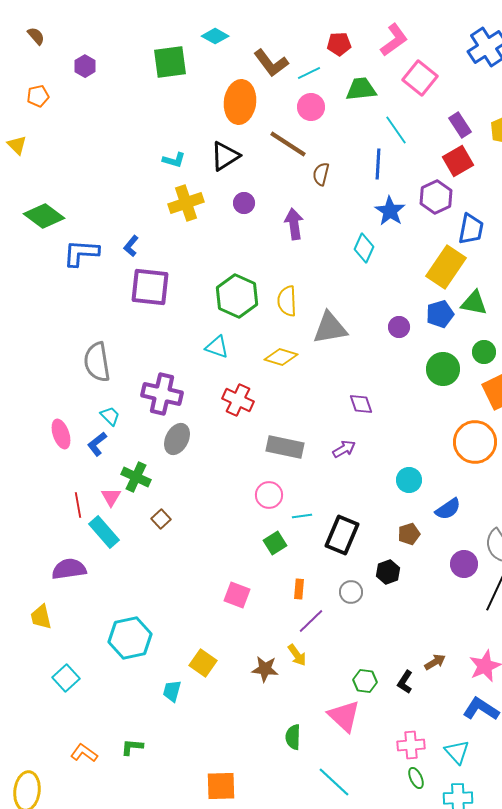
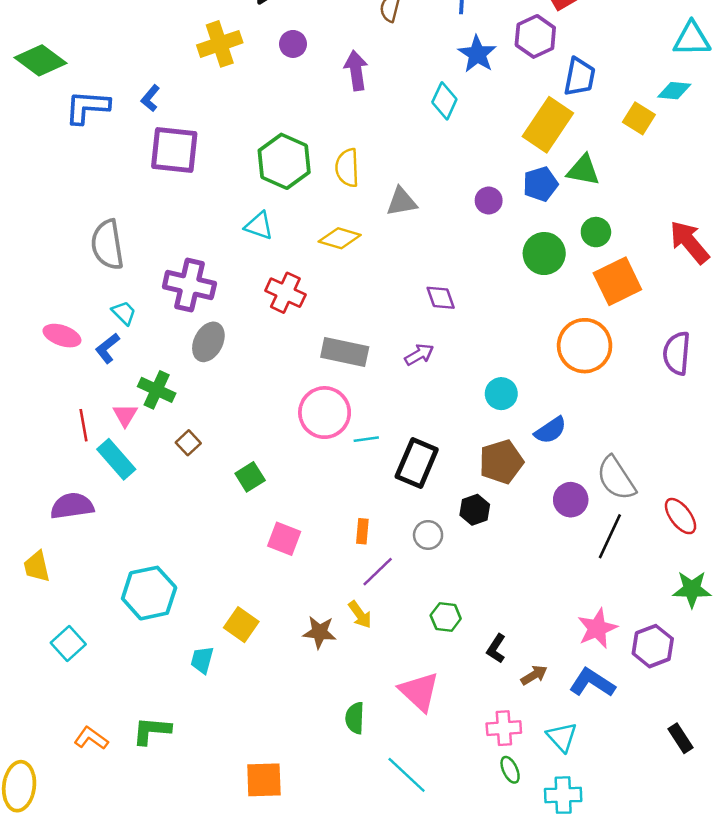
gray triangle: (330, 328) -> (402, 202), size x0.7
pink ellipse: (61, 434) -> (62, 336), turned -52
pink circle: (269, 495) -> (325, 413), size x1.5
brown pentagon: (409, 534) -> (501, 462), size x1.6
green square: (275, 543) -> (250, 477), moved
brown arrow: (435, 662) -> (534, 675), moved
green hexagon: (365, 681) -> (446, 617), moved
green L-shape: (132, 747) -> (152, 731), size x1.4

